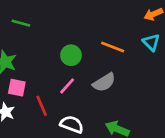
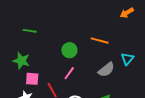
cyan triangle: (151, 42) -> (127, 59), moved, turned 32
gray semicircle: (104, 82) -> (106, 70), moved

